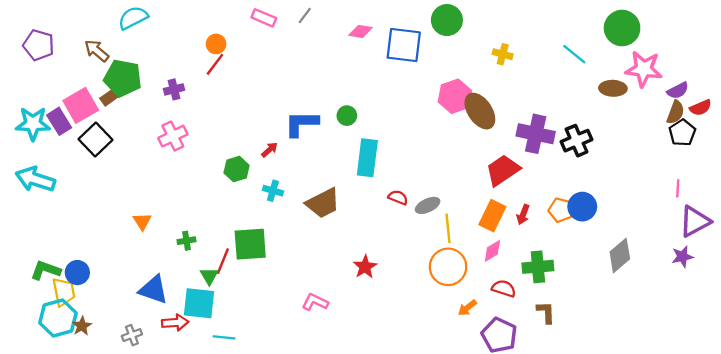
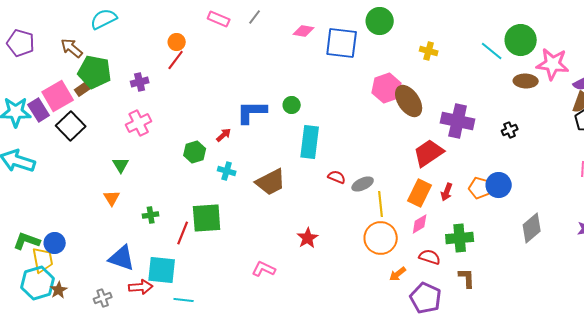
green circle: (622, 28) -> (521, 40), moved
black cross: (577, 141) -> (510, 130), moved, size x0.6
green triangle: (209, 276) -> (121, 165), moved

